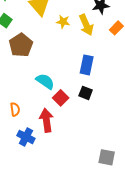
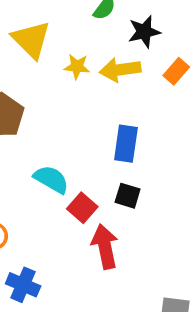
yellow arrow: (86, 25) -> (120, 70), turned 110
red arrow: (46, 120) -> (105, 247), moved

